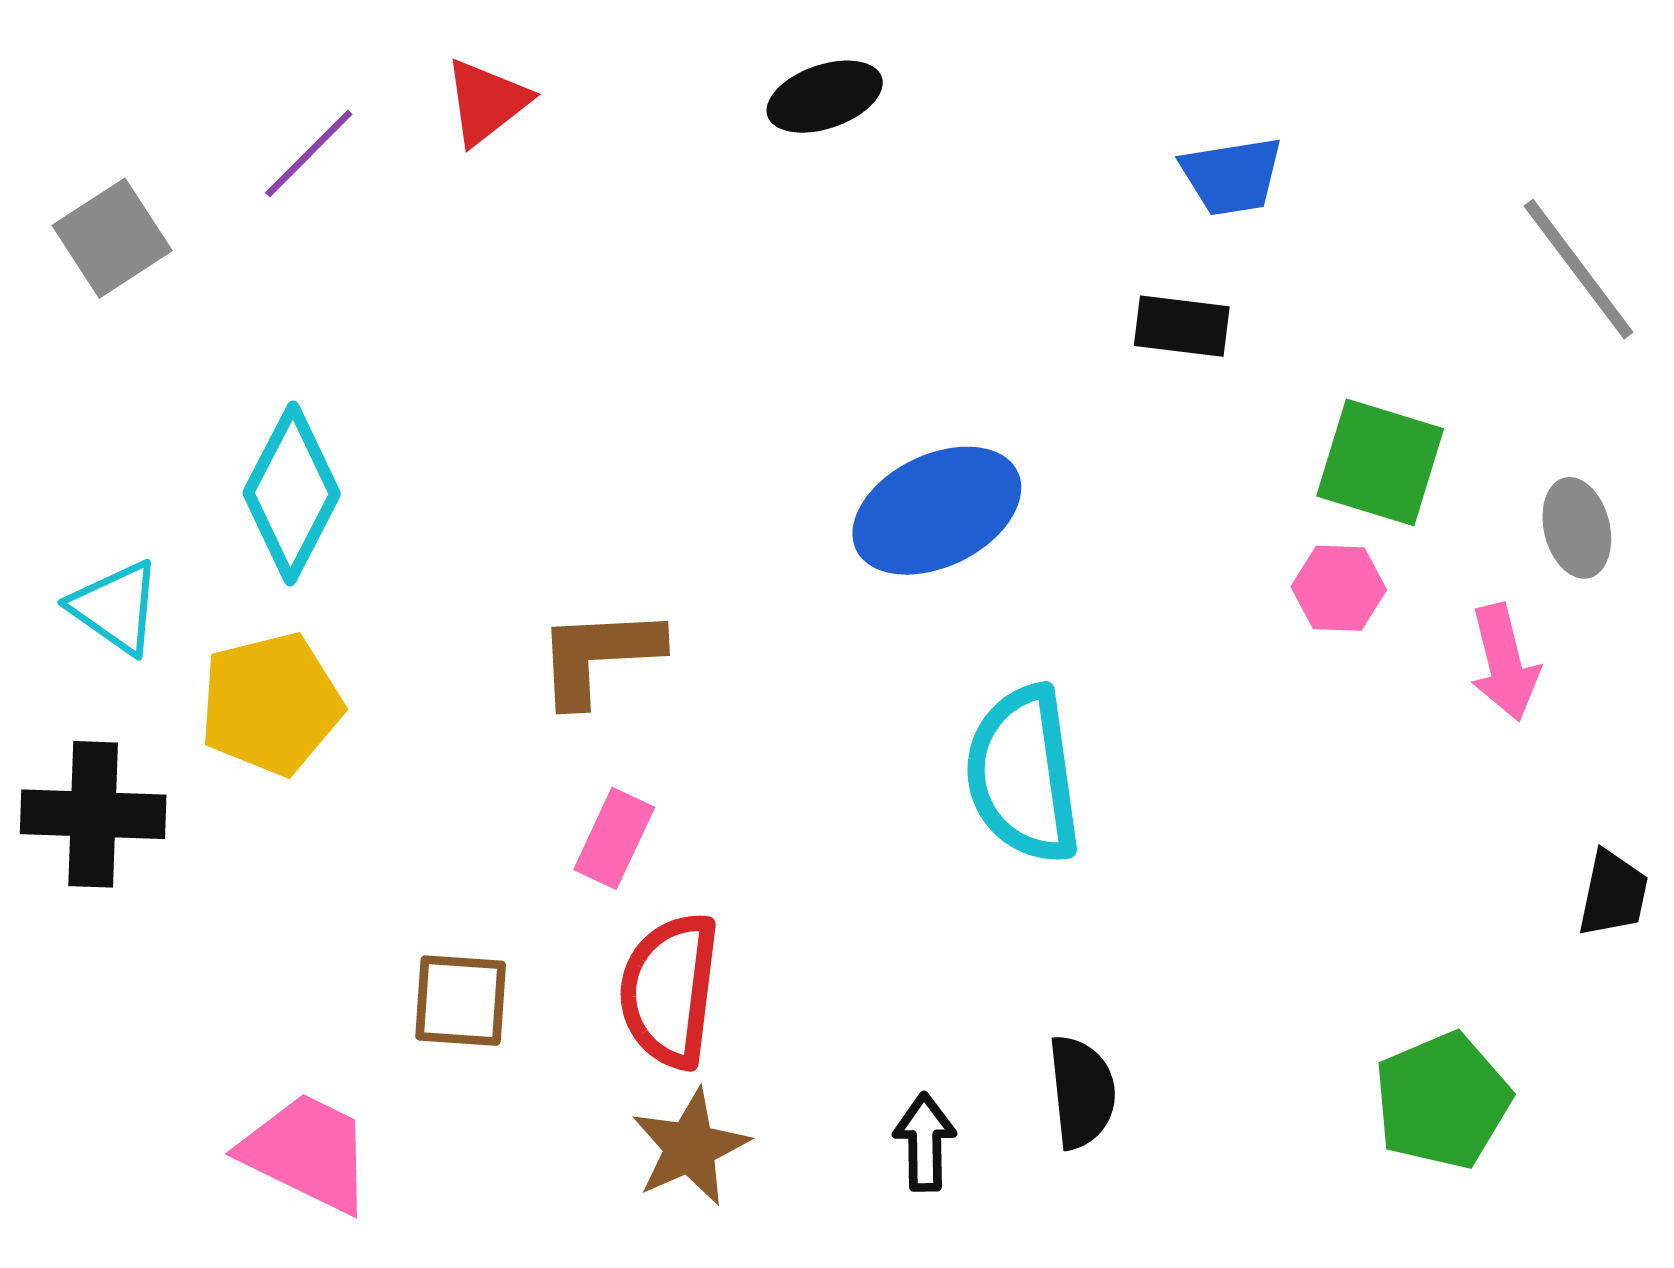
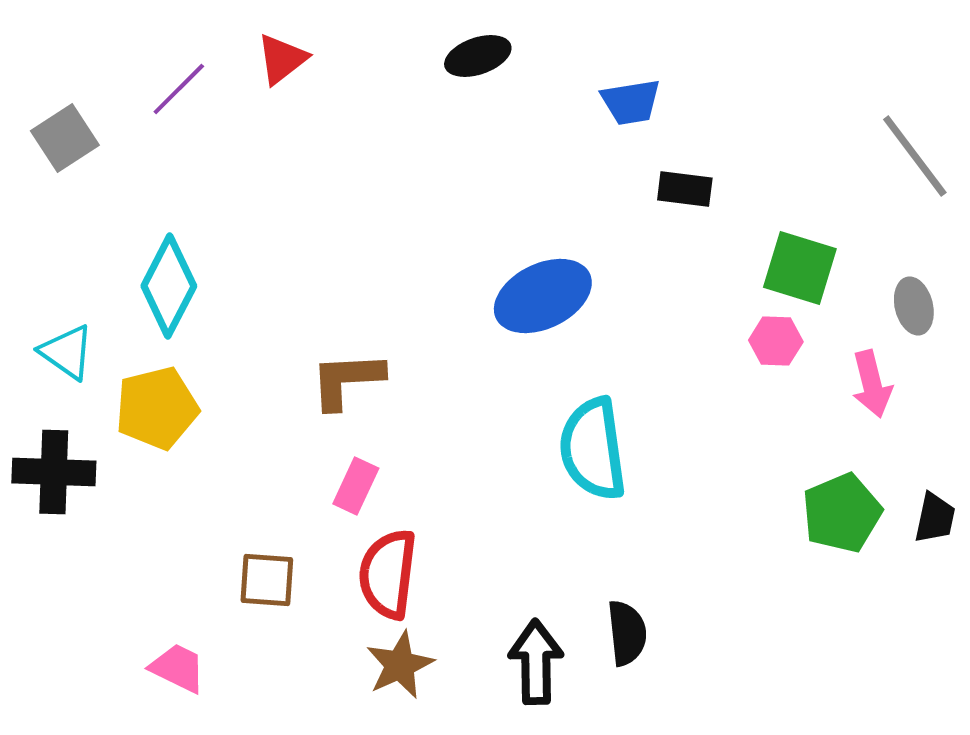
blue trapezoid: (1232, 176) -> (631, 102), moved
green pentagon: (1442, 1101) -> (842, 513), moved
black arrow: (925, 1142) -> (536, 662), size x1.5
pink trapezoid: (307, 1152) -> (178, 668), size x0.7

